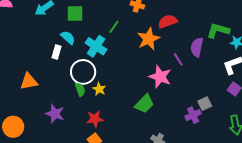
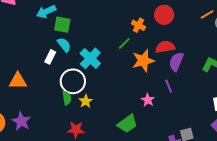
green square: (75, 14) -> (62, 25), moved
green line: (114, 27) -> (124, 43), moved
purple semicircle: (197, 47) -> (176, 62), moved
pink star: (160, 77) -> (148, 100), size x0.6
purple star: (55, 114) -> (21, 121), moved

